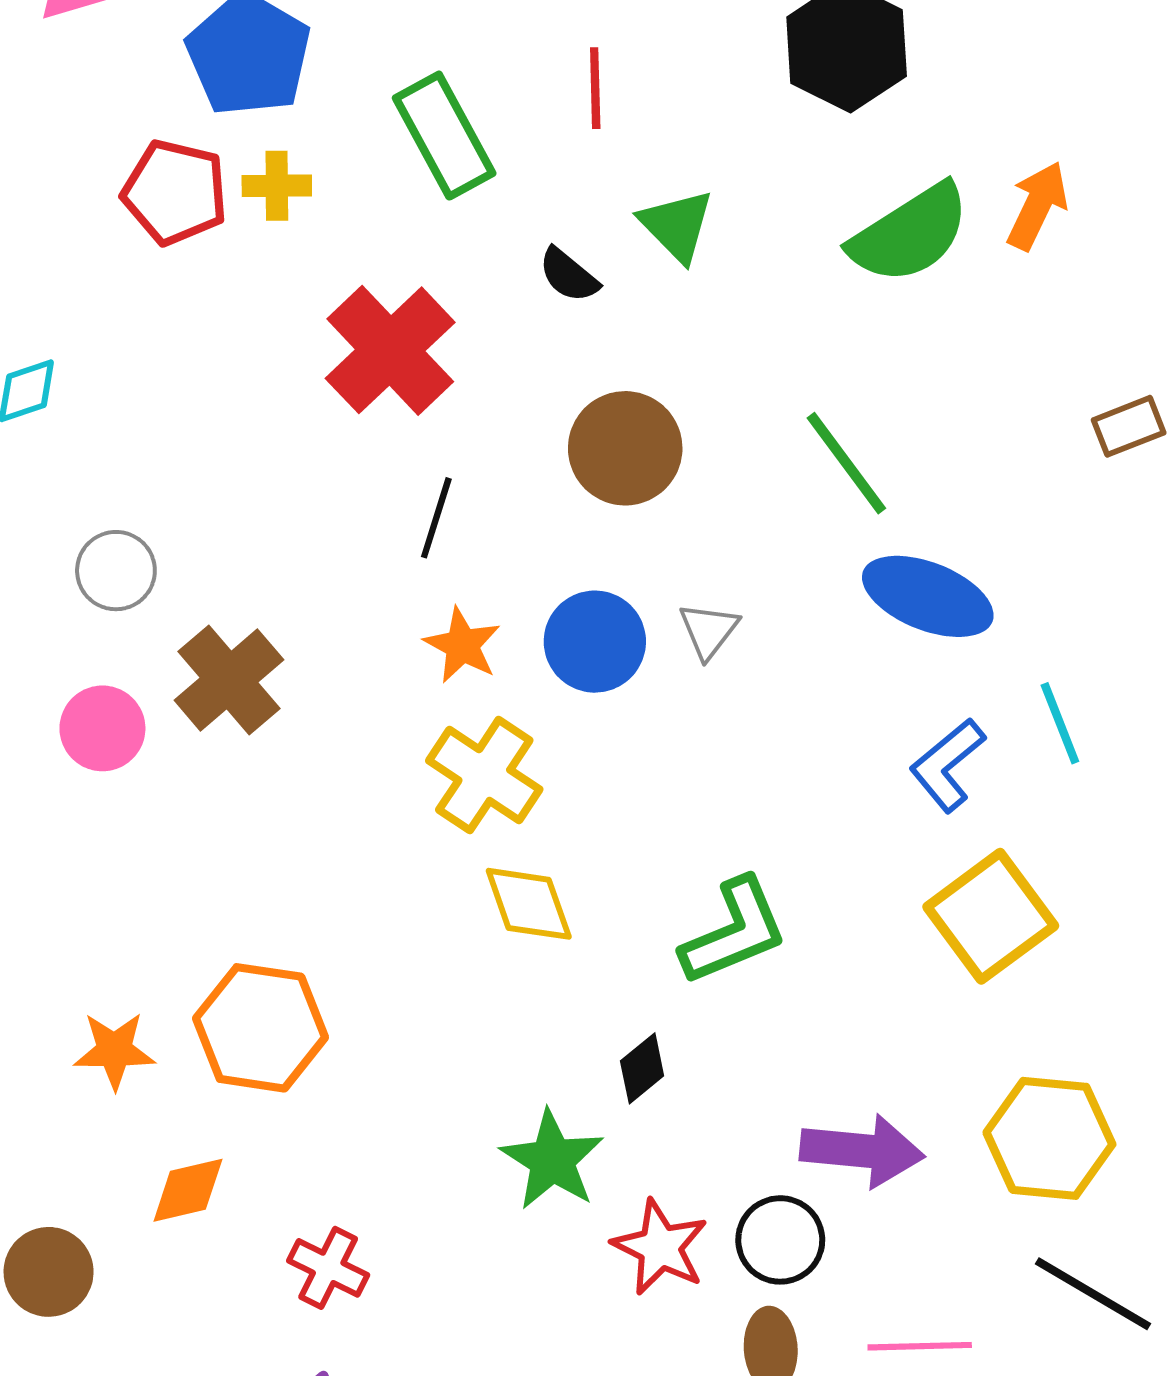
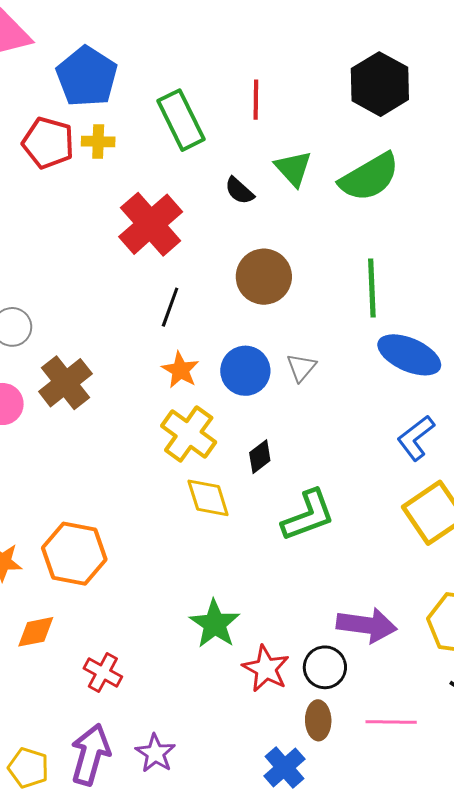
green semicircle: (910, 234) -> (369, 177), moved
green line: (846, 463) -> (372, 288), turned 32
black diamond: (642, 1068) -> (260, 457), moved

